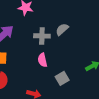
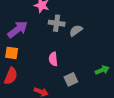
gray cross: (42, 36) -> (57, 23), moved

